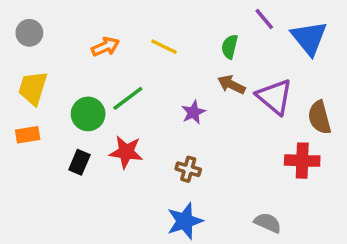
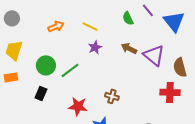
green semicircle: (230, 47) -> (128, 18), moved, turned -40
green line: (128, 98) -> (70, 70), moved
purple star: (193, 112) -> (95, 47), moved
red star: (126, 152) -> (78, 106), moved
brown cross: (188, 169) -> (112, 96), moved

